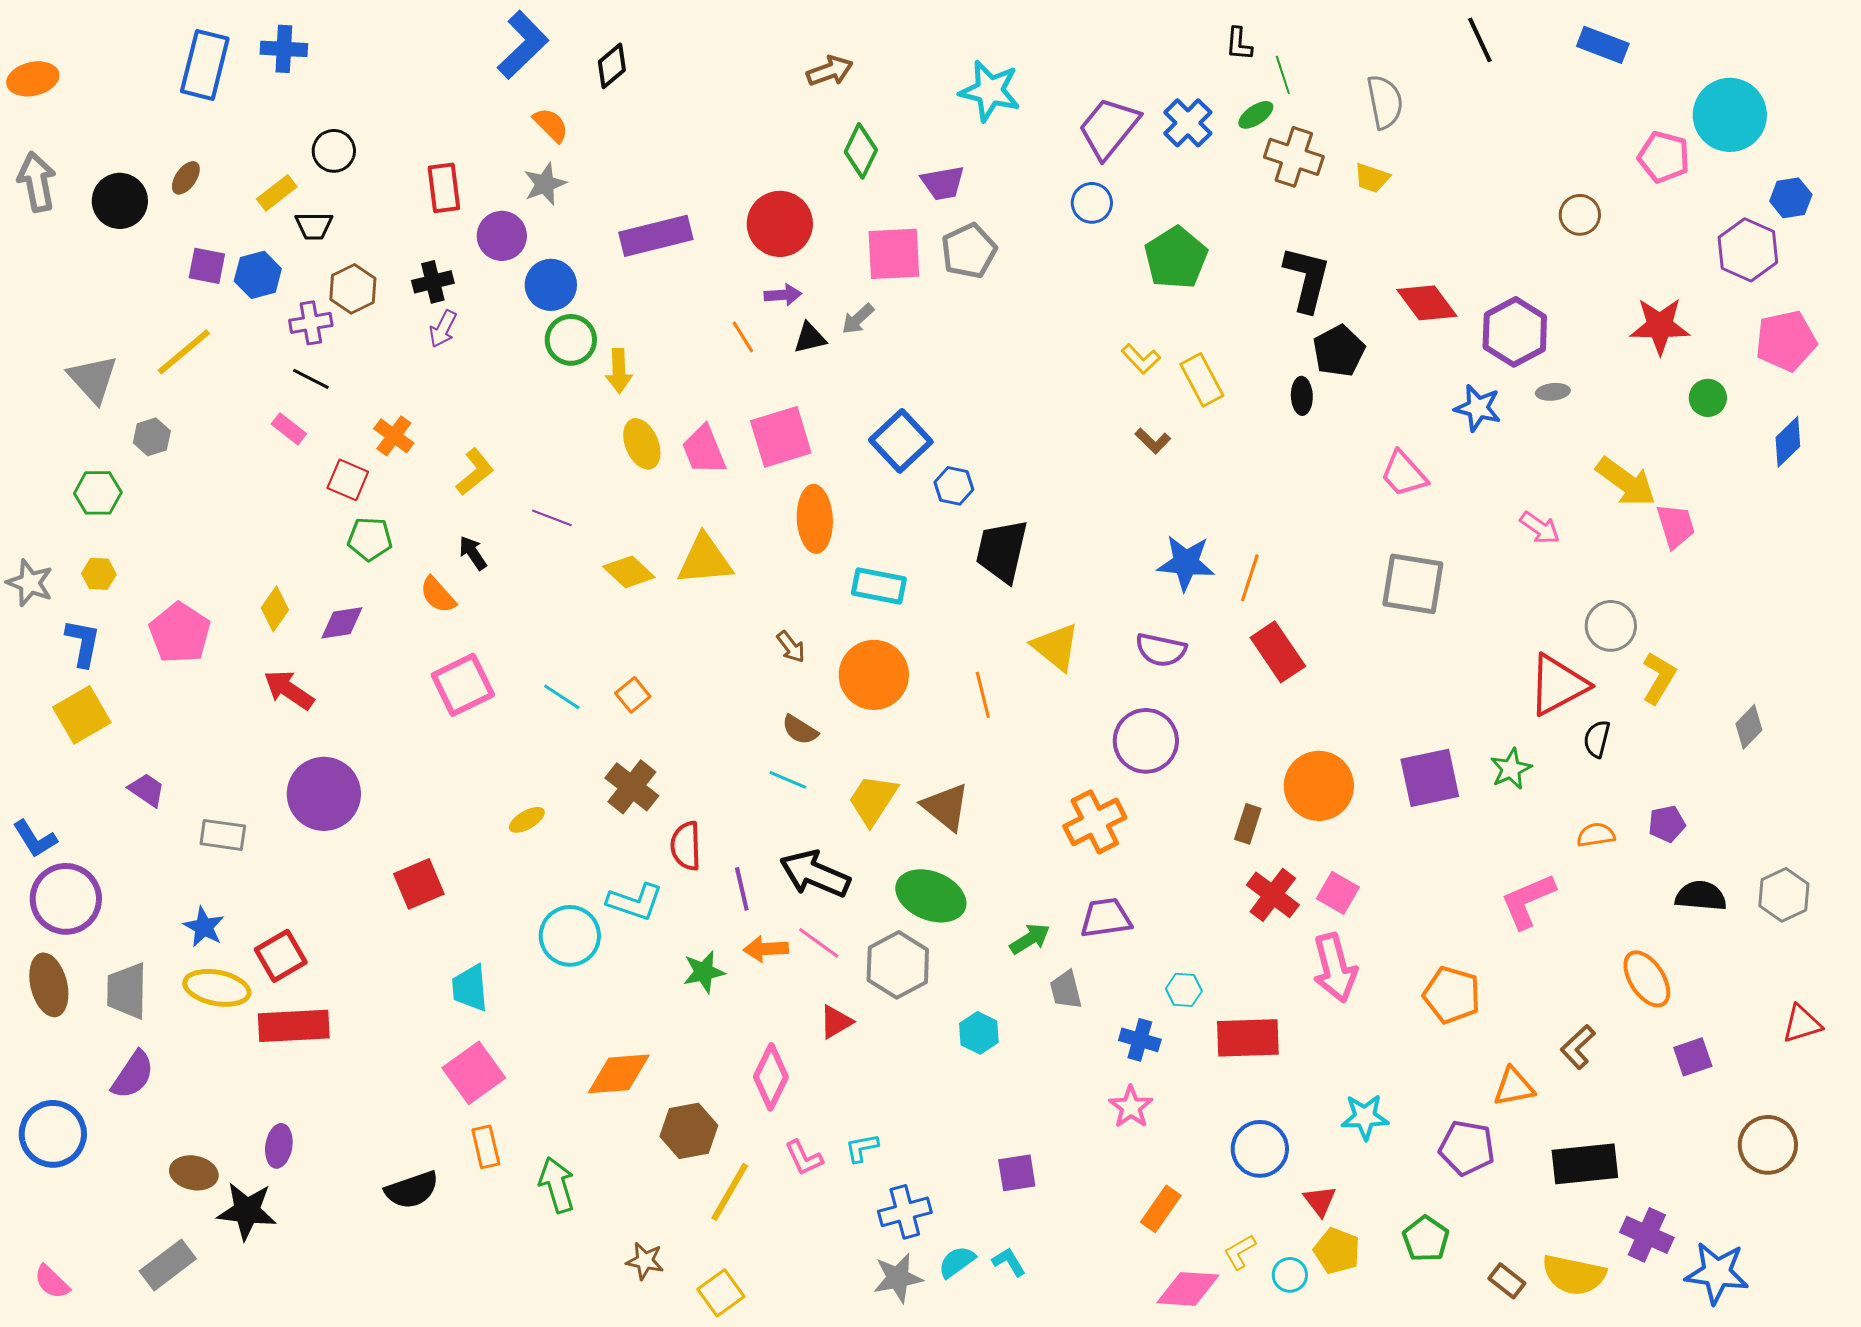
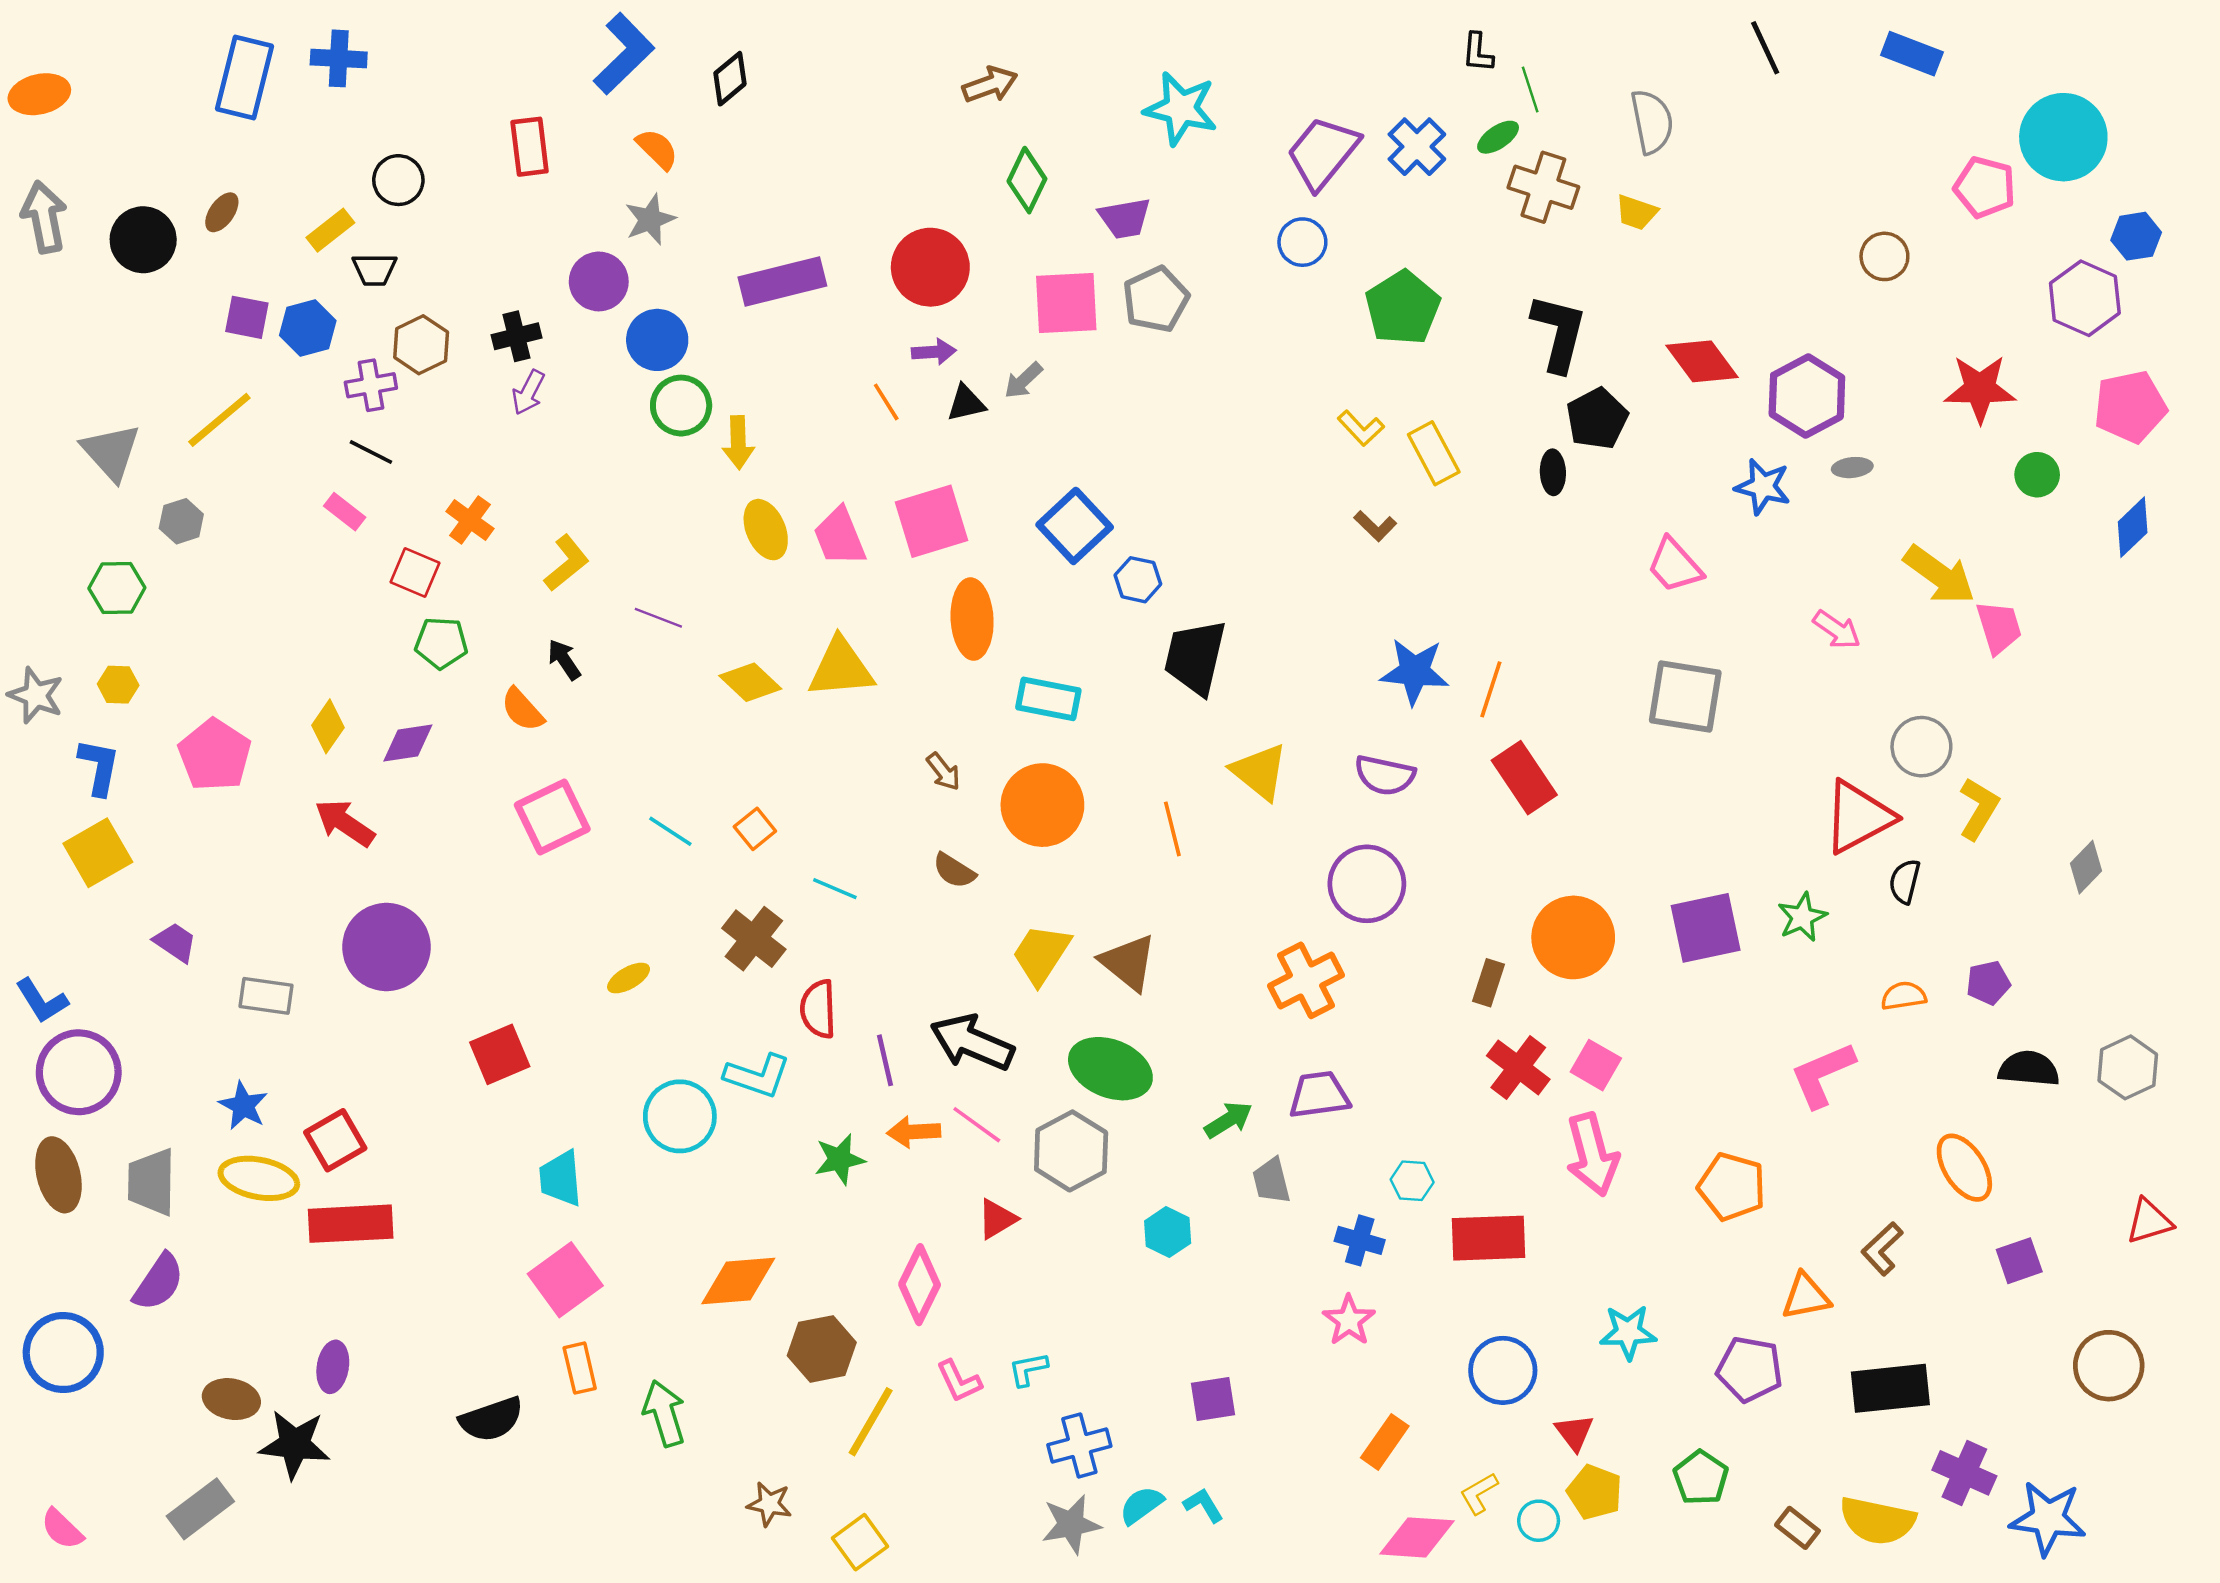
red rectangle: (444, 188) -> (530, 147), moved
cyan line: (788, 780) -> (835, 889), moved

